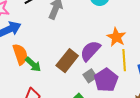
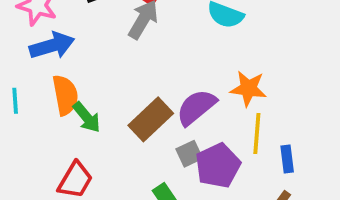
orange star: (116, 37) -> (248, 89), turned -30

